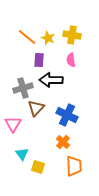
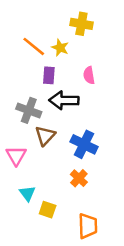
yellow cross: (72, 35) -> (81, 24), moved
gray cross: (23, 88) -> (29, 110), turned 36
orange trapezoid: (74, 166) -> (88, 226), moved

